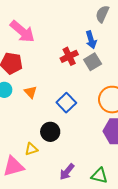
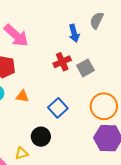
blue arrow: (91, 40) -> (74, 33), moved
orange triangle: (30, 92) -> (22, 96), turned -40

